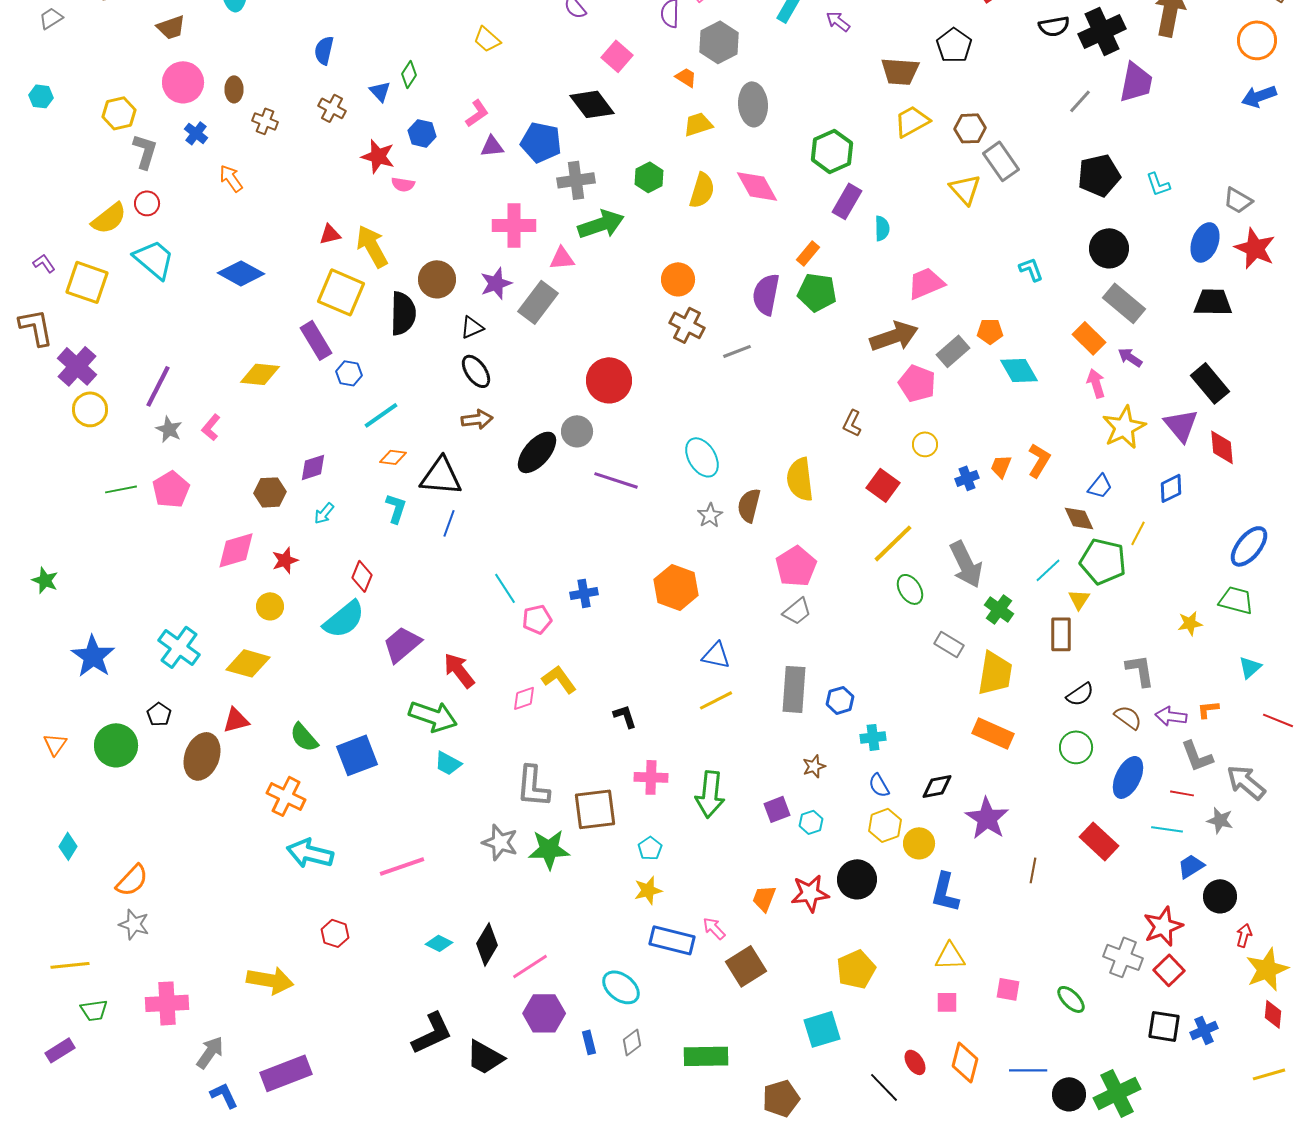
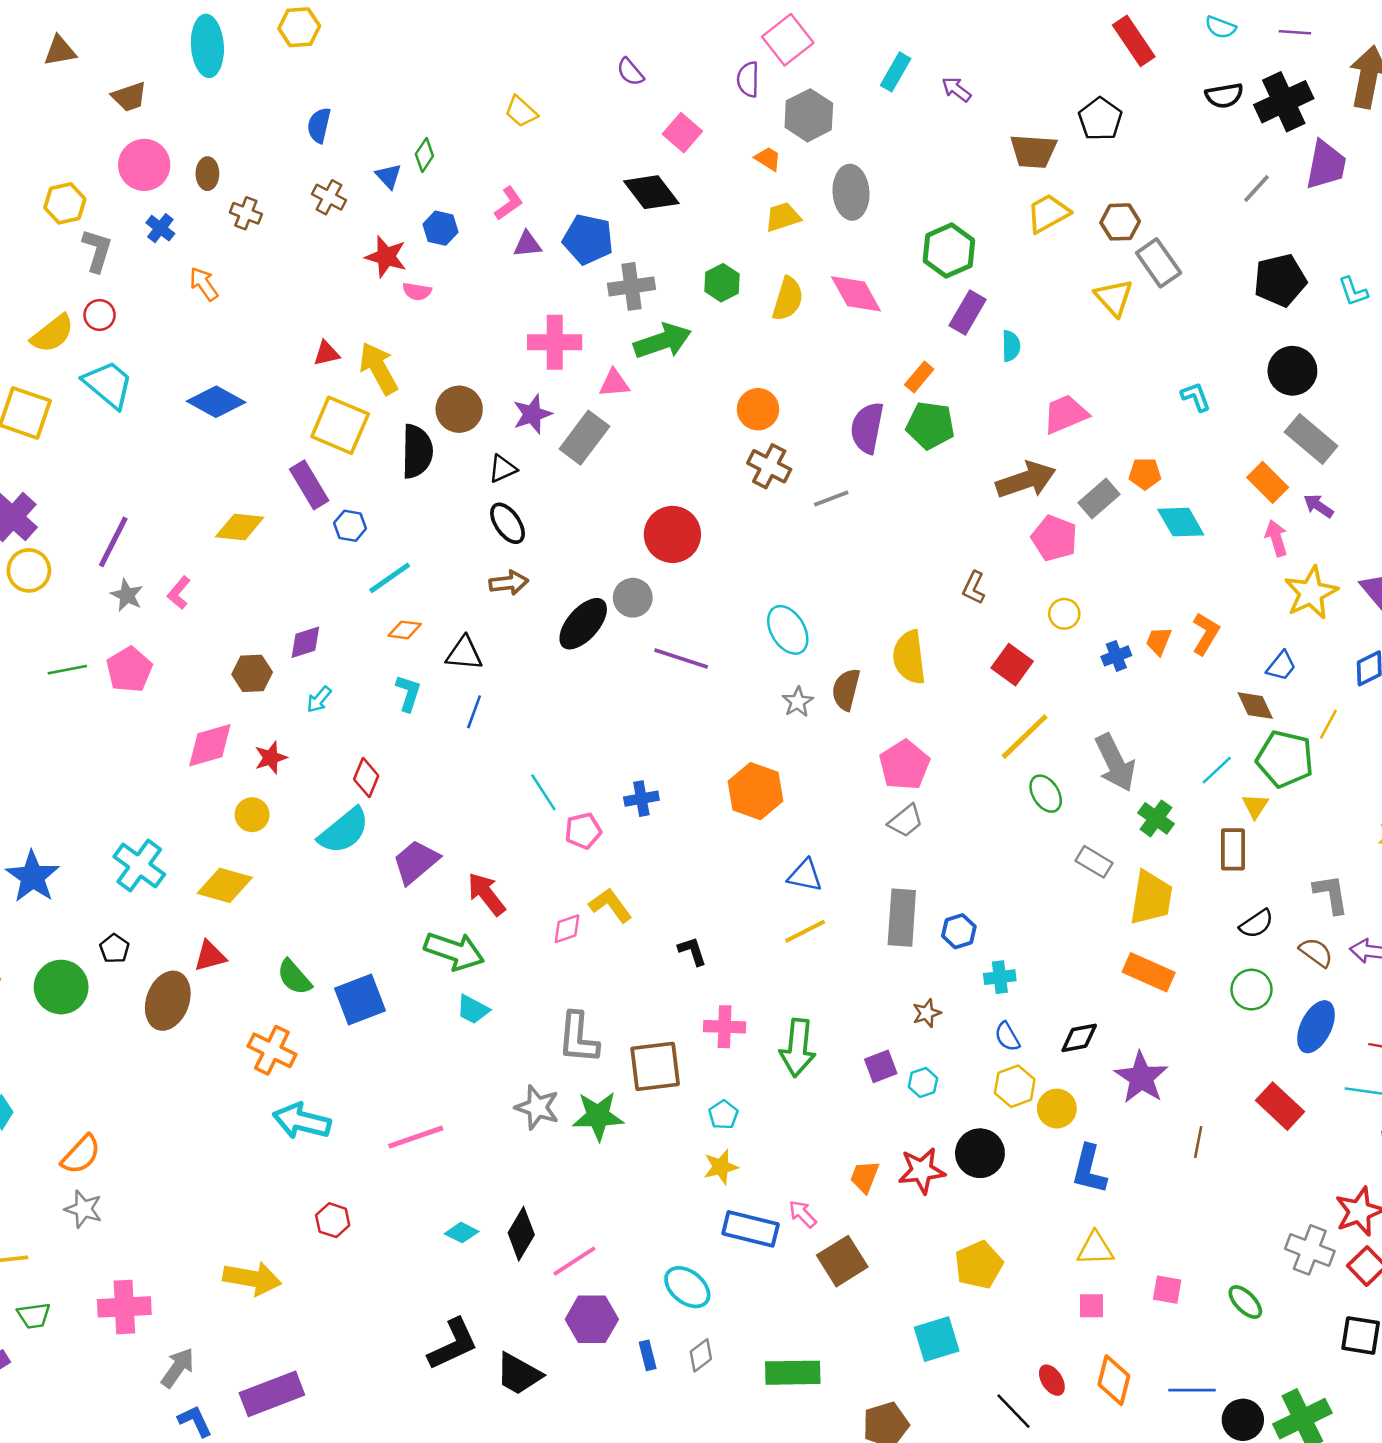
black triangle: (441, 476) -> (464, 653), size x0.7

